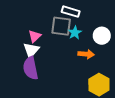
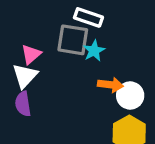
white circle: (102, 36) -> (130, 95), moved
purple semicircle: (31, 68) -> (23, 104), size x0.7

